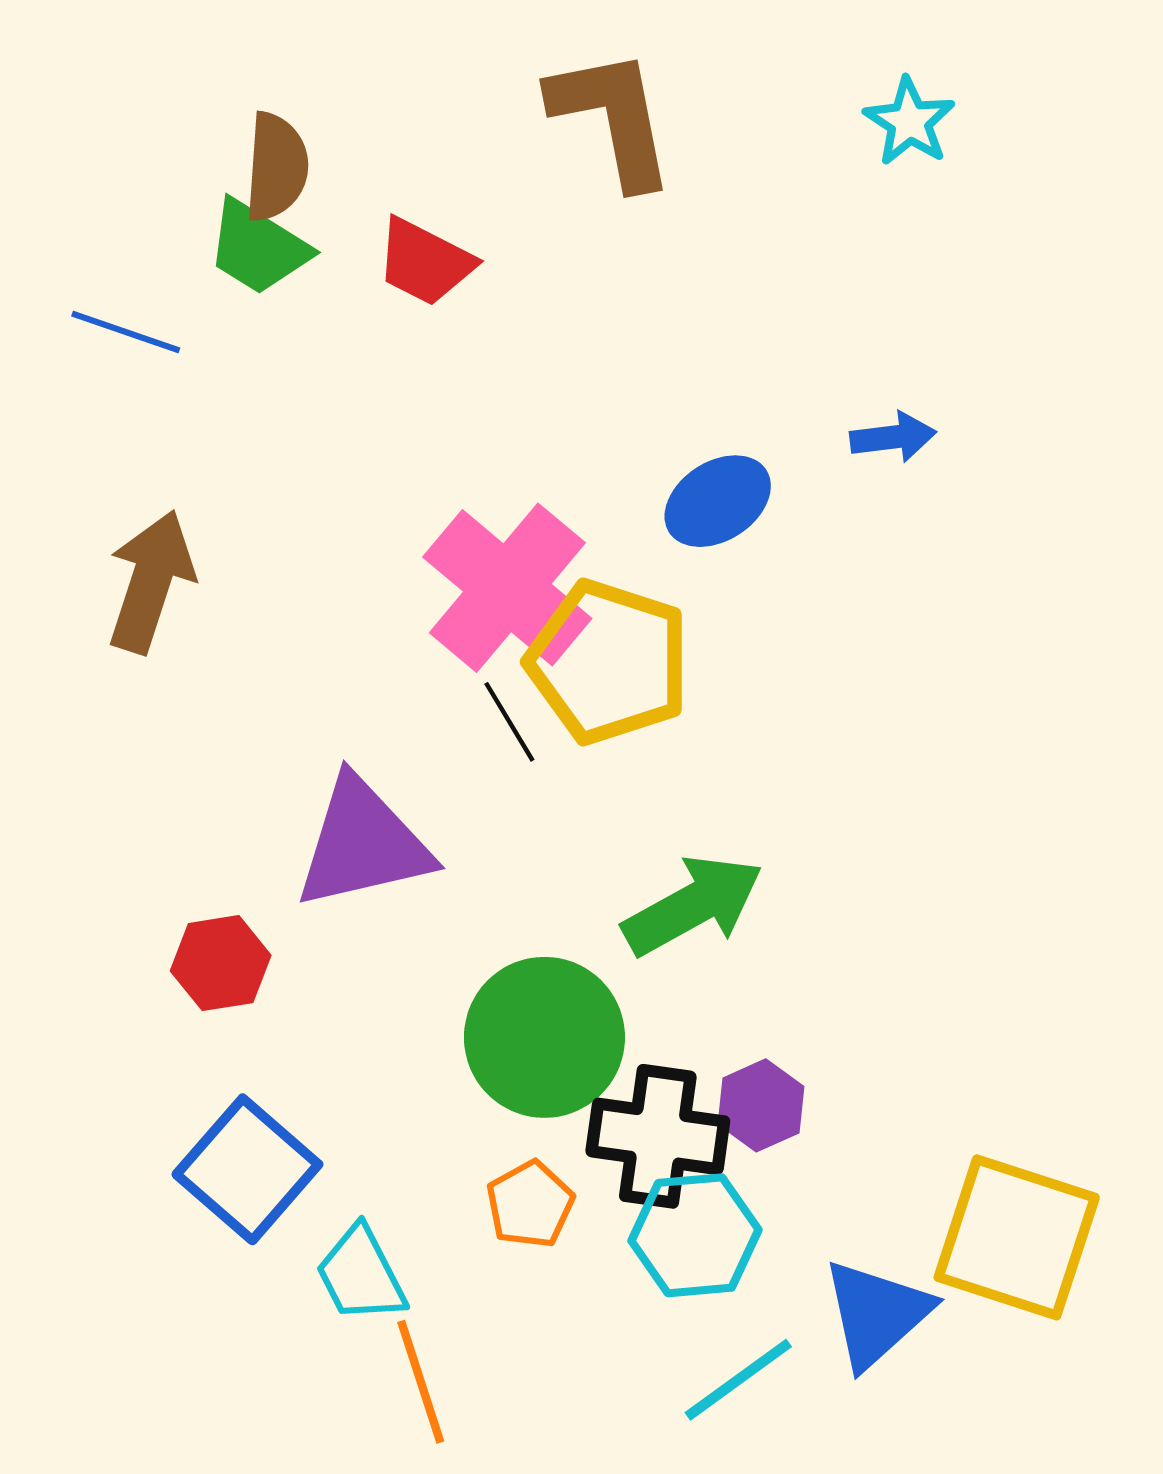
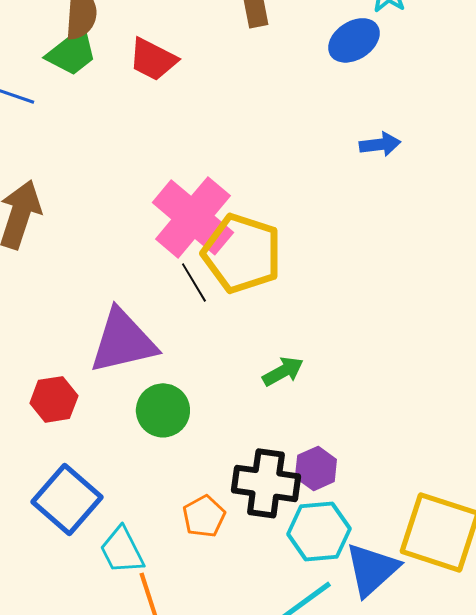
green trapezoid: (258, 247) -> (72, 52), turned -70
blue ellipse: (718, 501) -> (354, 40), moved
green arrow: (693, 905) -> (283, 371), size x0.6
green circle: (544, 1037) -> (163, 410), moved, size x0.7
cyan hexagon: (695, 1235) -> (319, 531), moved

